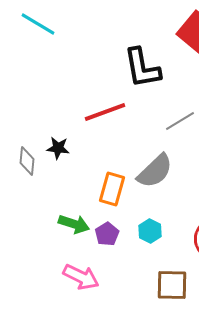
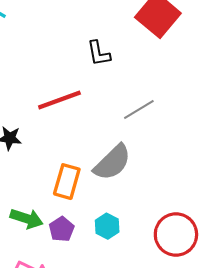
black L-shape: (142, 68) -> (99, 53), size x0.6

